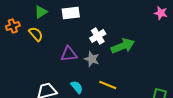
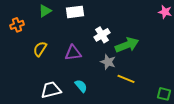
yellow semicircle: (36, 34) -> (40, 49), moved, turned -105
gray star: (92, 59) -> (108, 62), moved
yellow line: (108, 85) -> (126, 79), moved

